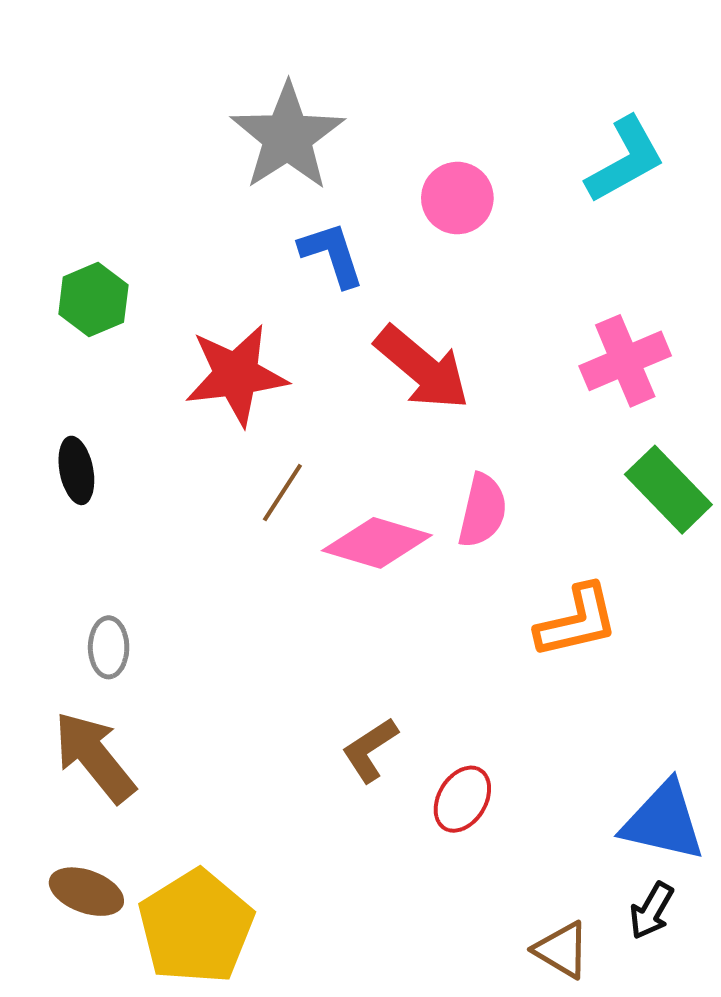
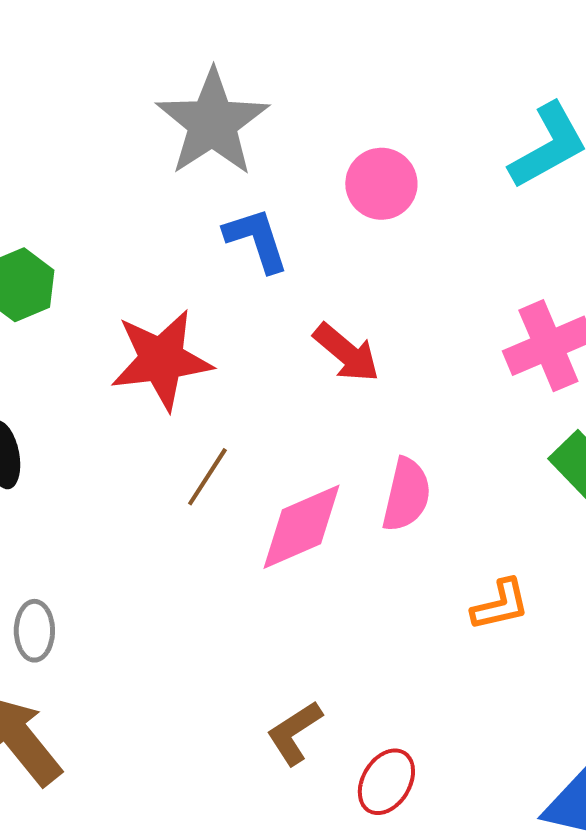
red arrow: (422, 368) -> (346, 353), size x0.7
pink diamond: (377, 543) -> (301, 527), turned -40
orange L-shape: (577, 621) -> (500, 605), size x0.7

